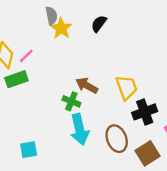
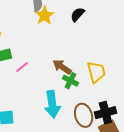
pink line: (26, 56) -> (22, 67), moved
green cross: (71, 101) -> (70, 81), moved
black cross: (145, 112) -> (105, 113), moved

